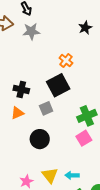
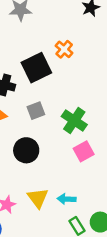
black square: (58, 85) -> (36, 68), moved
green cross: (87, 116) -> (74, 120), moved, turned -36

